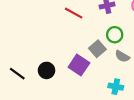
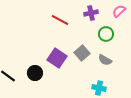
green circle: (115, 35) -> (106, 34), moved
purple square: (79, 65) -> (57, 58), moved

